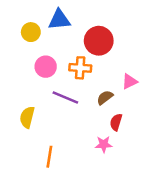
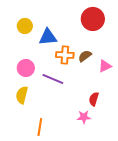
blue triangle: (59, 20) -> (48, 37), moved
red circle: (99, 41) -> (93, 19), moved
pink circle: (46, 67) -> (26, 68), moved
brown semicircle: (105, 97) -> (85, 56), moved

